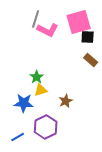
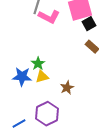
black square: (88, 37) -> (89, 24), turned -32
blue star: (24, 103) -> (22, 77), moved

